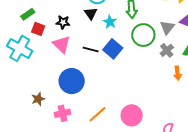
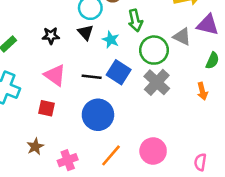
black star: (63, 22) -> (51, 36), moved
gray triangle: (167, 27) -> (182, 37), turned -35
red square: (38, 29) -> (46, 108), moved
gray cross: (167, 50) -> (157, 82), moved, size x1.5
blue circle: (72, 81) -> (98, 115), moved

